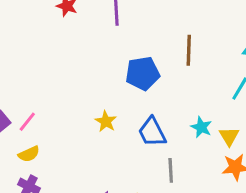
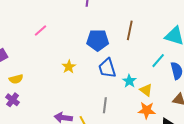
pink line: (27, 122) -> (40, 30), moved
blue trapezoid: (152, 132) -> (107, 68), moved
yellow triangle: (229, 136) -> (146, 90), turned -32

